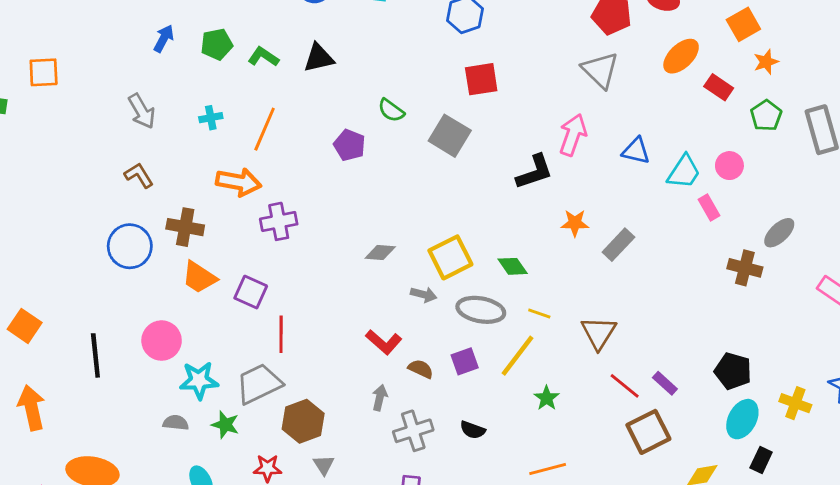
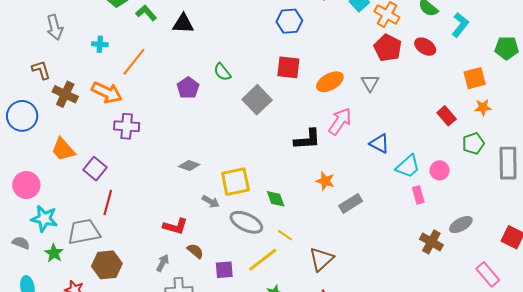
orange ellipse: (681, 56) -> (330, 82), moved
gray triangle: (600, 70) -> (370, 83), size x0.7
brown cross: (185, 227) -> (65, 94), moved
red L-shape: (384, 342) -> (175, 226), turned -40
purple square: (465, 361) -> (224, 270), moved

